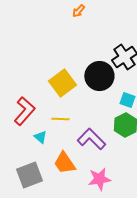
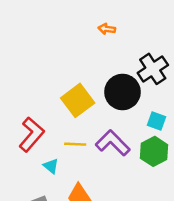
orange arrow: (78, 11) -> (107, 29), moved, turned 56
purple L-shape: (91, 139) -> (113, 143), moved

